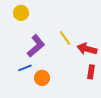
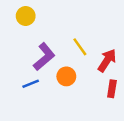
red arrow: (87, 49) -> (107, 60), turned 108
orange circle: (42, 78) -> (66, 76), moved

